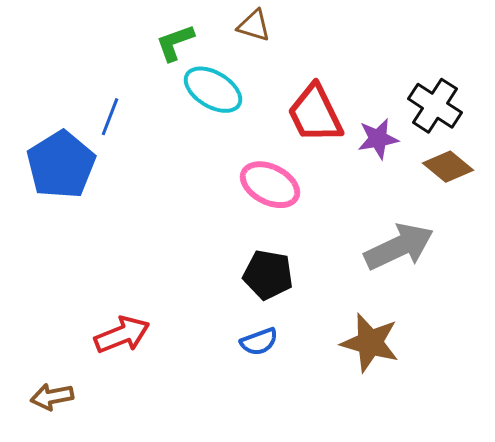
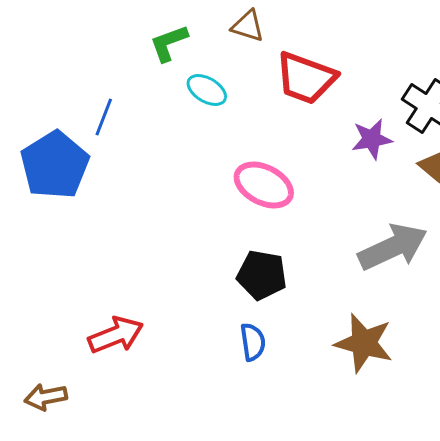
cyan ellipse: (213, 90) -> (207, 90), size x0.7
red trapezoid: (315, 114) -> (306, 78), moved, turned -44
blue semicircle: (259, 342) -> (253, 342), turned -78

